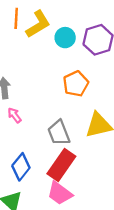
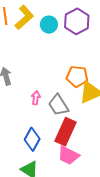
orange pentagon: (76, 84) -> (77, 76), moved, turned -30
pink arrow: (14, 115) -> (36, 98), moved, turned 56

